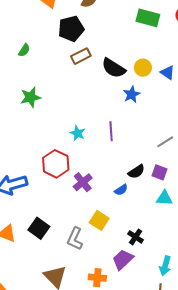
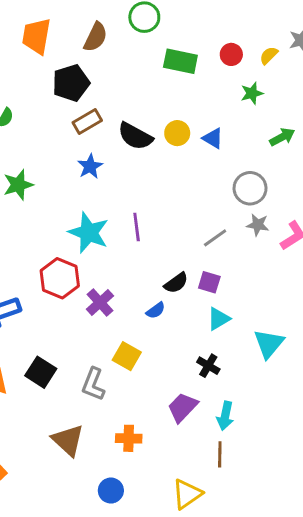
blue star: (132, 94) -> (90, 166), moved
cyan star: (78, 133) -> (89, 233), size x1.8
cyan triangle: (164, 198) -> (219, 319), turned -30
black cross: (136, 237) -> (208, 366), moved
purple trapezoid: (123, 260) -> (183, 407), moved

